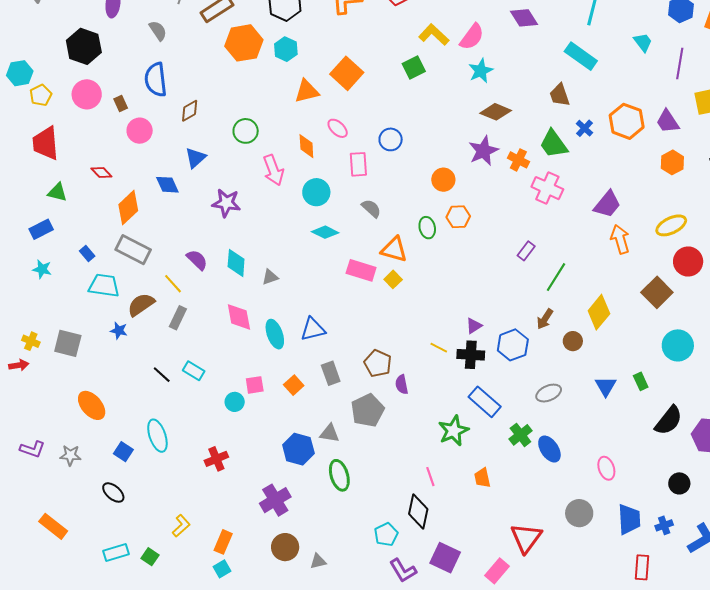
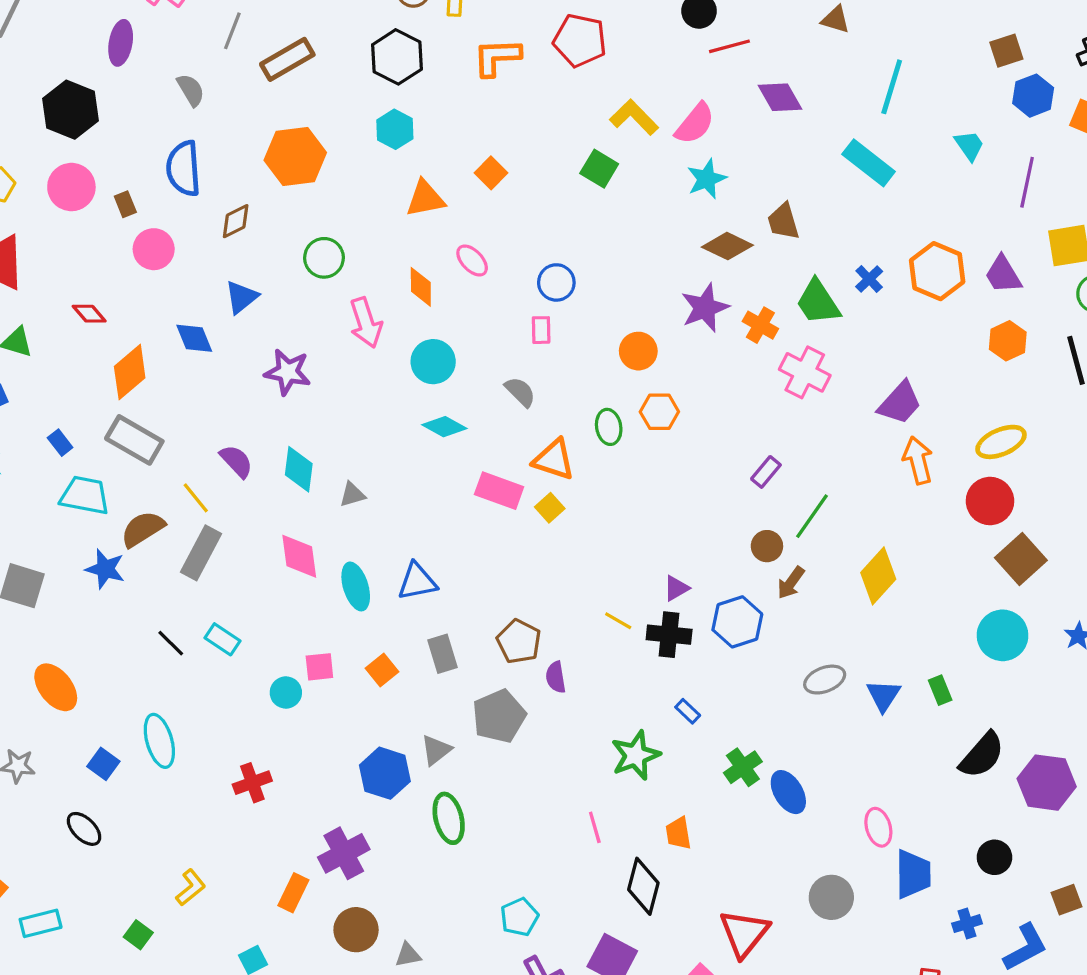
orange hexagon: (244, 43) -> (295, 156), moved
green square: (414, 68) -> (599, 169), turned -35
orange square: (347, 73) -> (491, 173), size x0.6
brown trapezoid: (560, 95) -> (783, 221), moved
pink rectangle: (358, 164) -> (541, 330), moved, size x0.7
red circle: (688, 262) -> (990, 501), moved
brown square: (657, 292) -> (1021, 559), moved
gray rectangle: (178, 318) -> (201, 553), size x1.4
blue star: (119, 331) -> (105, 569), size x1.4
brown circle: (573, 341) -> (767, 546), moved
gray ellipse: (549, 393) -> (825, 680), moved
blue rectangle: (485, 402) -> (688, 711), size x0.5
gray triangle: (329, 433) -> (436, 750), turned -50
black diamond: (418, 512) -> (643, 886), moved
blue trapezoid: (629, 519) -> (913, 874), moved
orange rectangle: (223, 542) -> (293, 893), moved
cyan rectangle: (116, 553) -> (41, 923), moved

